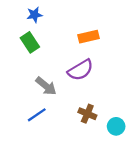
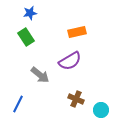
blue line: (37, 115) -> (18, 104), moved, turned -30

